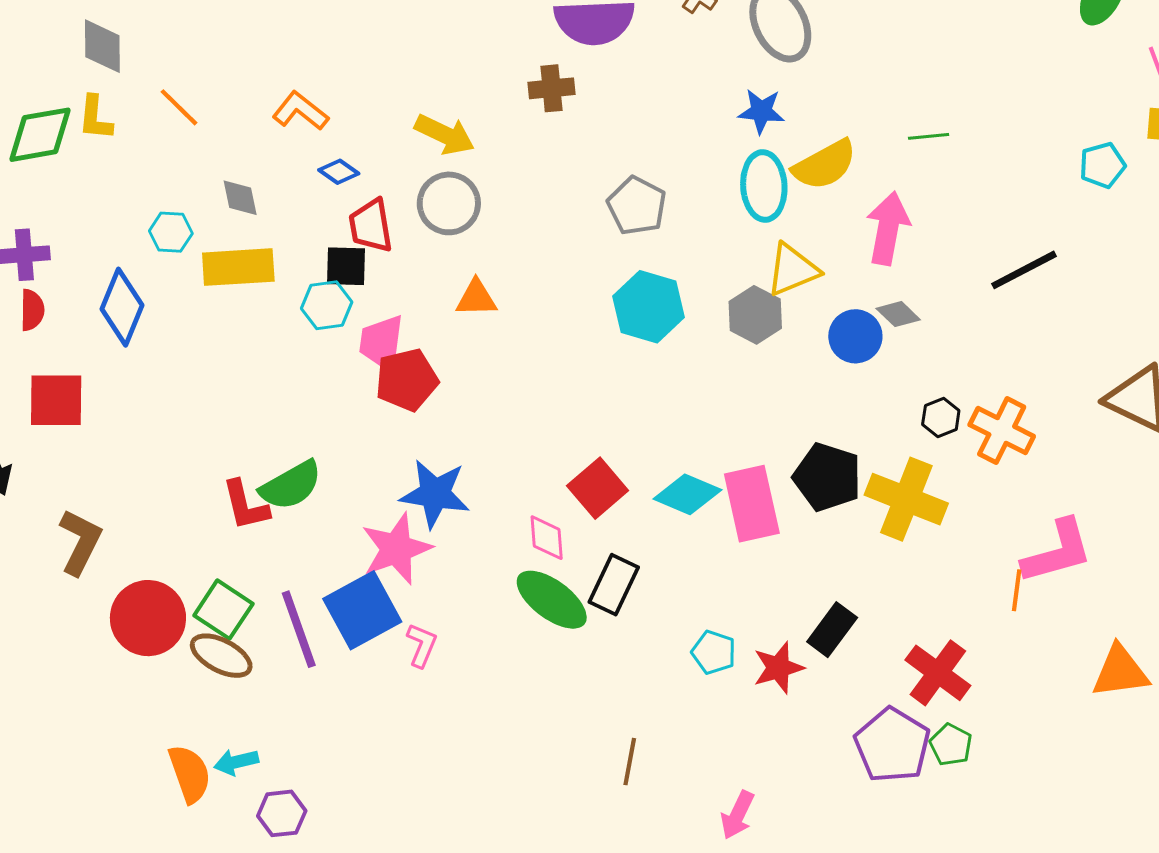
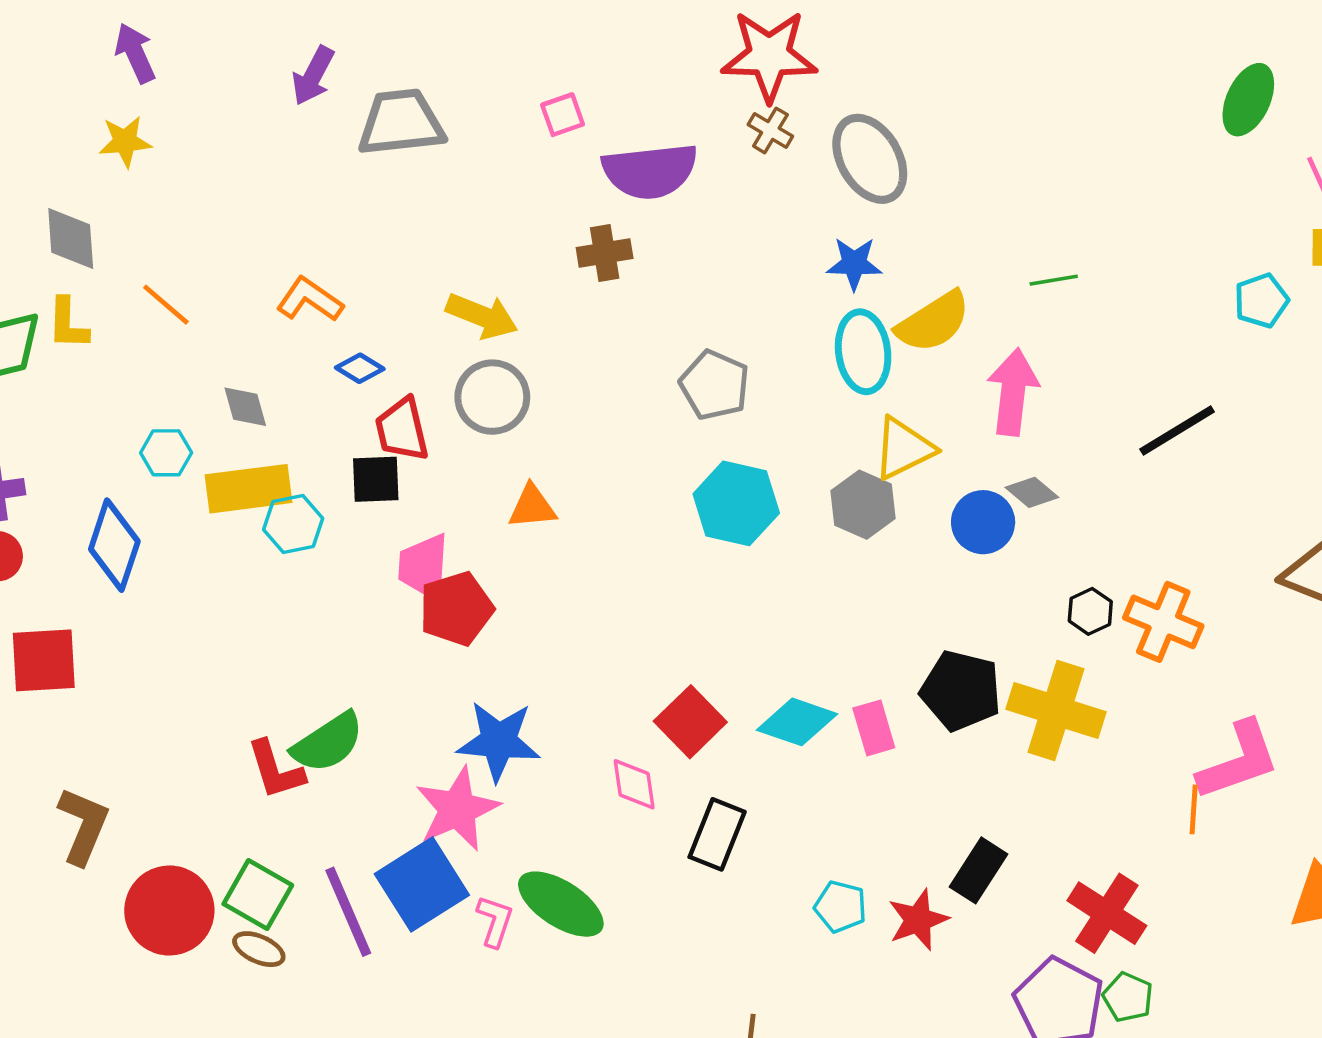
cyan hexagon: (327, 305) -> (293, 524), moved
pink rectangle: (752, 504) -> (874, 728), size x0.6
green ellipse: (552, 600) -> (561, 904), moved
brown ellipse: (221, 656) -> (259, 949), size x0.7

